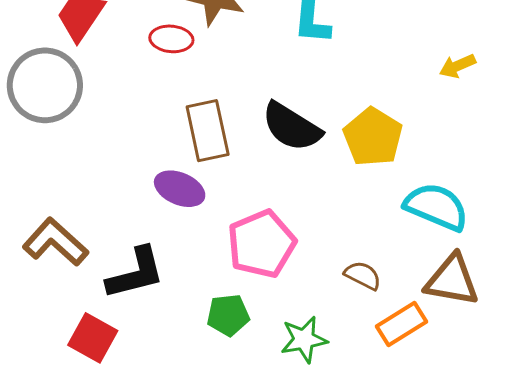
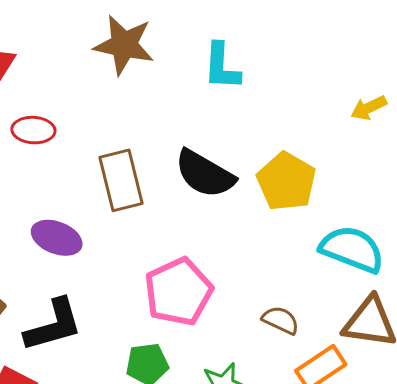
red ellipse: (171, 39) -> (33, 130), moved
purple ellipse: (180, 189) -> (57, 238), moved

